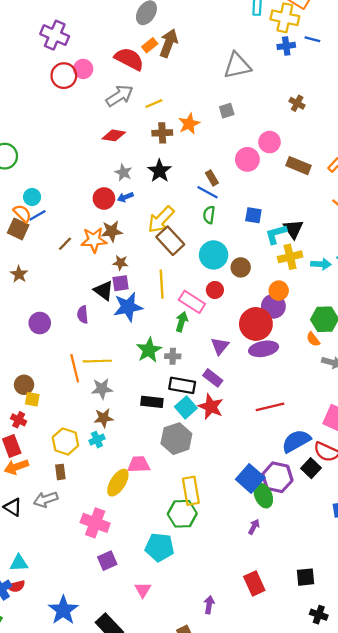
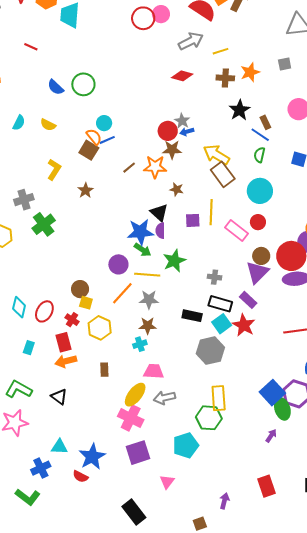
black star: (160, 171) -> (240, 110), moved
gray star: (123, 172) -> (182, 121), moved
yellow arrow: (161, 220) -> (216, 155), turned 72
brown star: (112, 231) -> (172, 150), moved
brown circle: (241, 267) -> (261, 256), moved
purple square: (121, 283) -> (193, 220), moved
blue star: (128, 307) -> (140, 232), moved
purple semicircle: (83, 315) -> (160, 231), moved
green arrow: (182, 322) -> (143, 250), moved, turned 102
purple circle: (40, 323) -> (118, 264), moved
purple triangle: (220, 346) -> (257, 272), size x1.4
green star: (149, 350) -> (174, 261), moved
orange line: (75, 368) -> (122, 293), moved, turned 50
yellow hexagon: (65, 441) -> (100, 328), moved
pink trapezoid: (139, 464) -> (154, 371), moved
yellow ellipse: (118, 483) -> (135, 395), moved
gray arrow: (46, 499) -> (164, 398), moved
cyan pentagon: (160, 547) -> (186, 445), turned -30
purple square: (107, 561) -> (138, 453), size x1.4
red semicircle: (16, 586) -> (80, 476), moved, turned 35
blue star: (63, 610) -> (92, 457), moved

